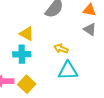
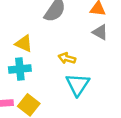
cyan triangle: (68, 71) -> (78, 85), turned -50

